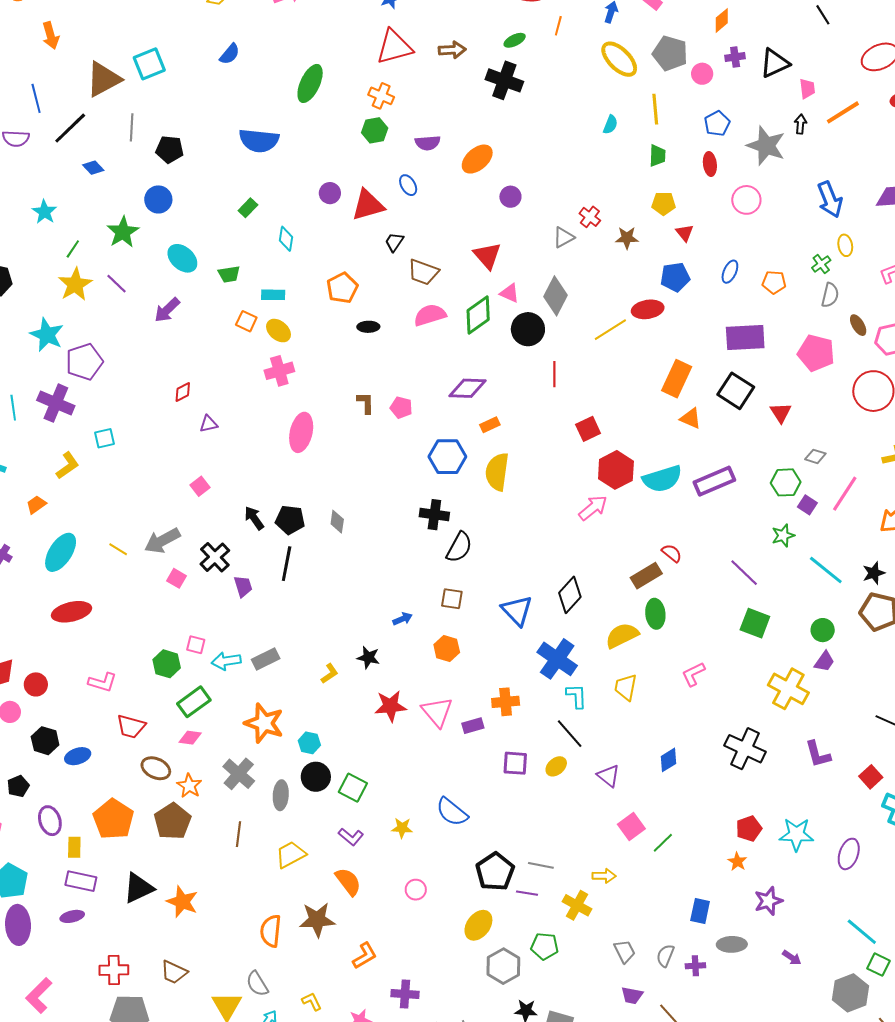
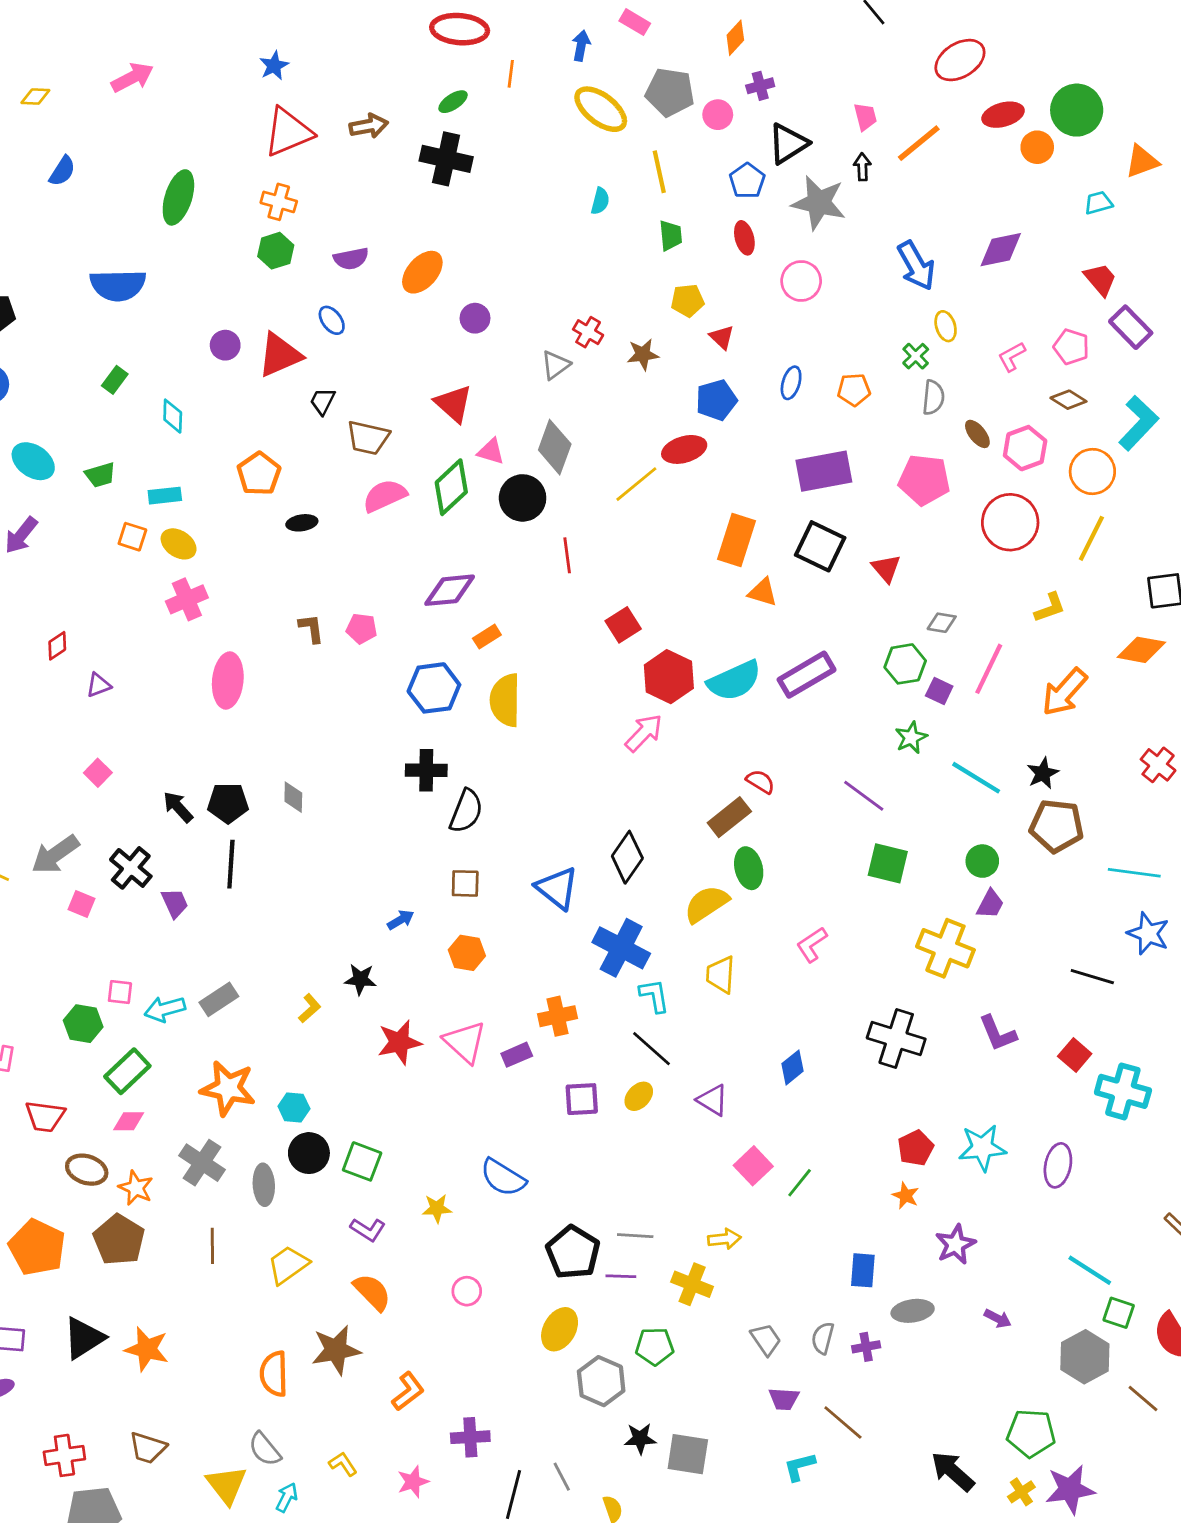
black triangle: (775, 63) -> (788, 144), moved

